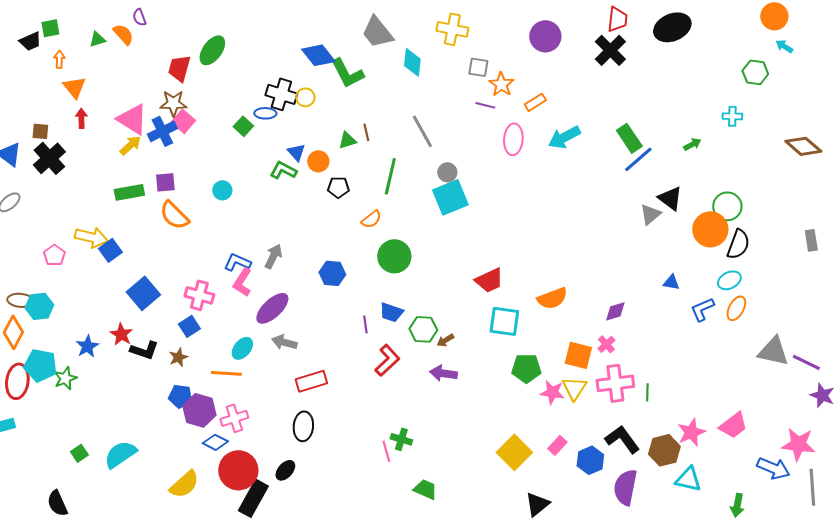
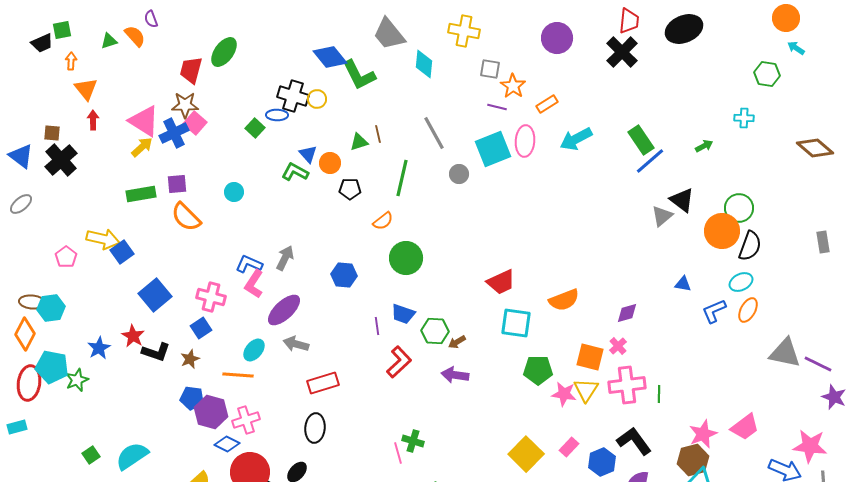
cyan square: (450, 197) -> (493, 149), moved
brown hexagon: (664, 450) -> (693, 460), moved

